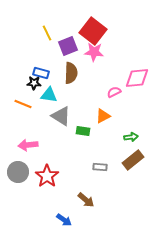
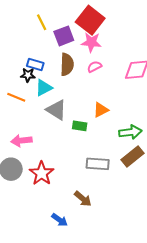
pink semicircle: (114, 92) -> (94, 67), moved
cyan triangle: (49, 95) -> (44, 88), turned -36
green arrow: (131, 137) -> (130, 132), size x1.5
gray rectangle: (100, 167) -> (98, 164), size x1.5

